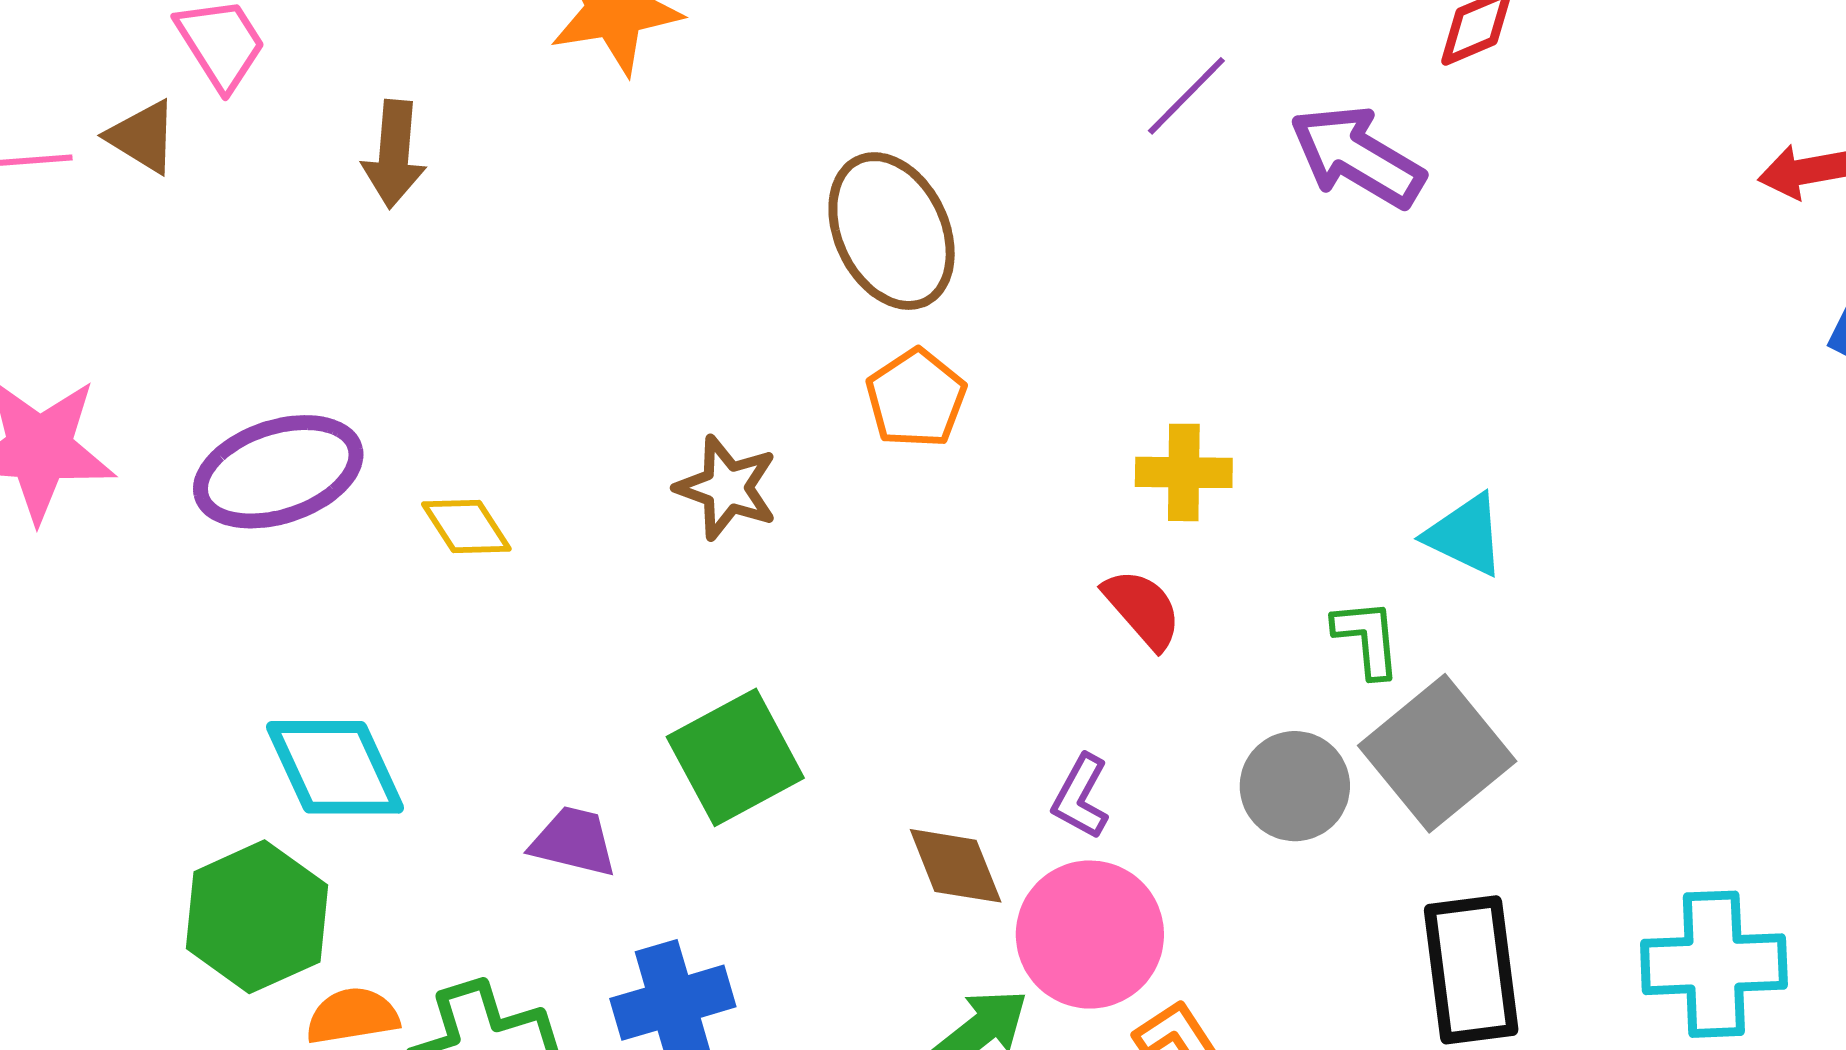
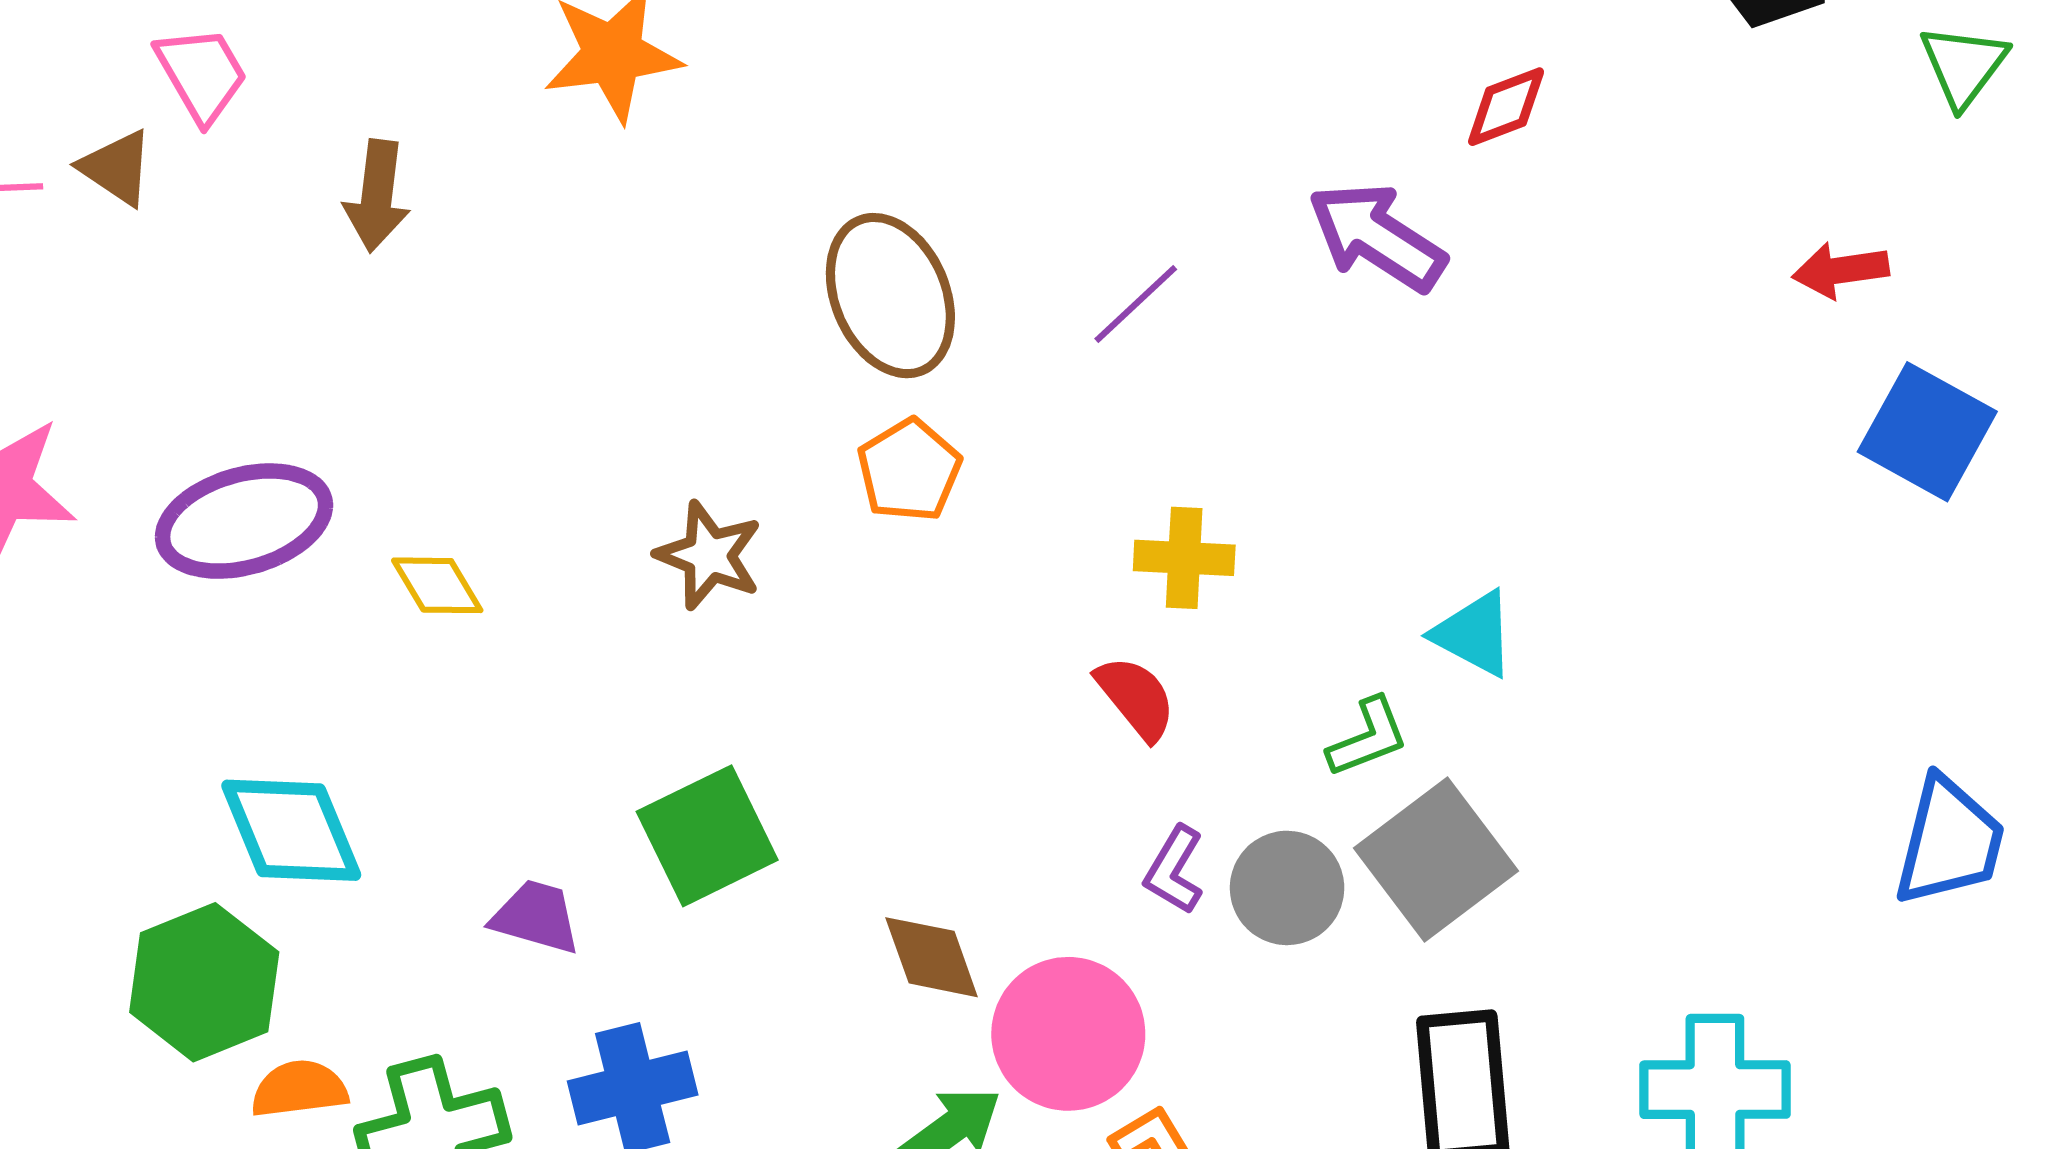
purple line: (1186, 96) -> (1136, 304), moved
green L-shape: (1367, 638) -> (1368, 737), turned 72
purple L-shape: (1081, 797) -> (1174, 870), moved

